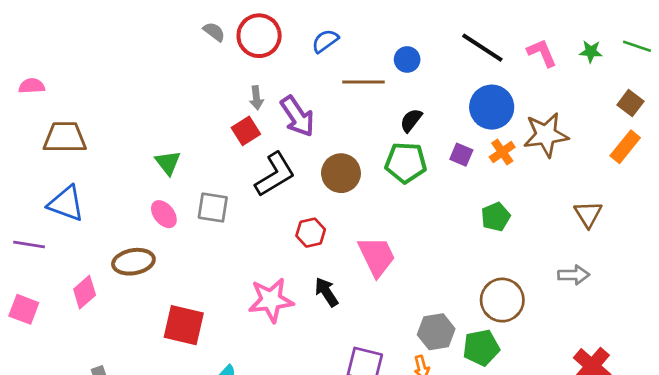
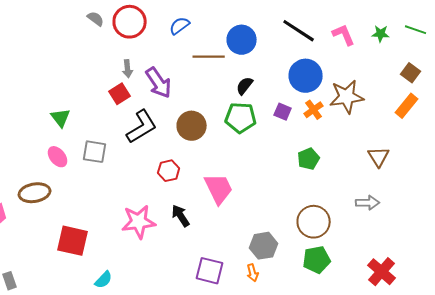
blue circle: (407, 59) -> (242, 40), size x1.5
green pentagon: (481, 348) -> (317, 260), moved

